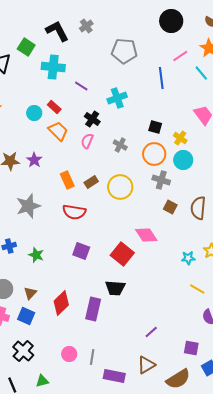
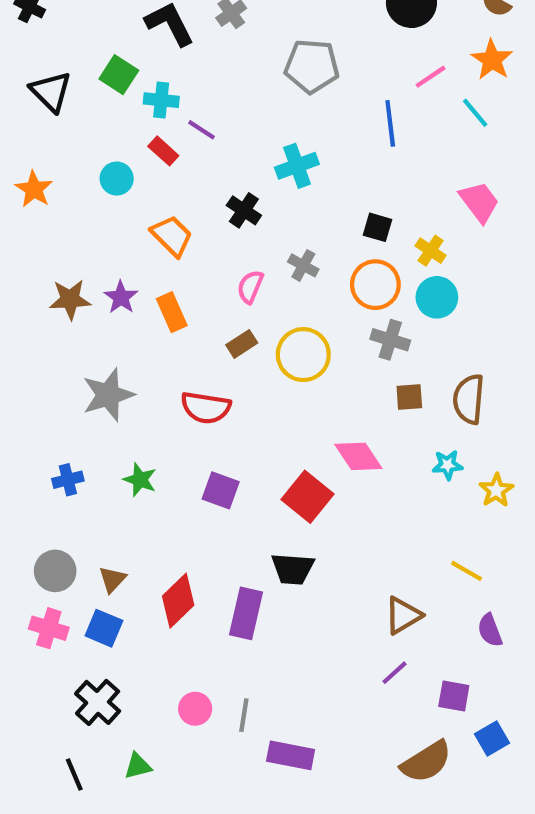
green square: (26, 47) -> (119, 75), moved
cyan cross: (53, 67) -> (161, 100), size x0.7
purple line: (81, 86) -> (201, 130), moved
red rectangle: (54, 107) -> (163, 151), moved
cyan circle: (34, 113) -> (117, 179), moved
pink semicircle: (87, 141) -> (250, 287), moved
orange rectangle: (67, 180) -> (172, 312), moved
brown square: (170, 207) -> (409, 397), turned -32
green star: (36, 255) -> (140, 480), moved
cyan star: (188, 258) -> (448, 465), moved
purple line: (151, 332) -> (394, 673), moved
brown triangle: (146, 365) -> (403, 615), moved

